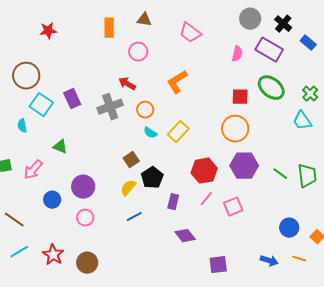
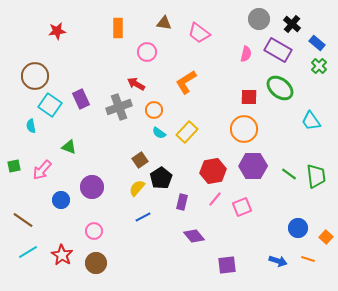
brown triangle: (144, 20) -> (164, 23), moved
green cross: (310, 94) -> (319, 66), moved
pink circle: (85, 218) -> (94, 231), moved

